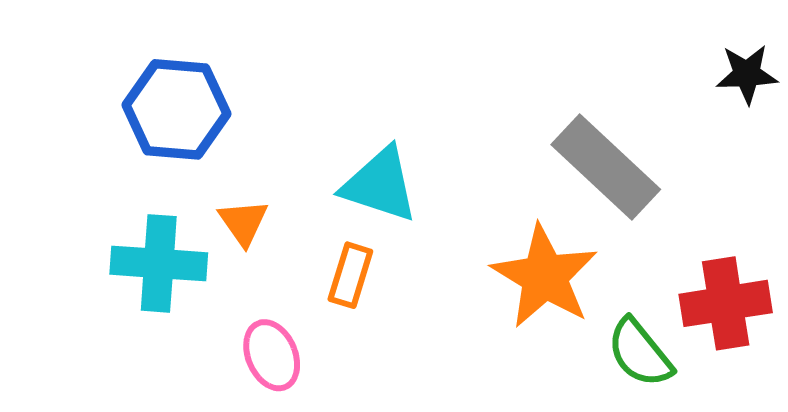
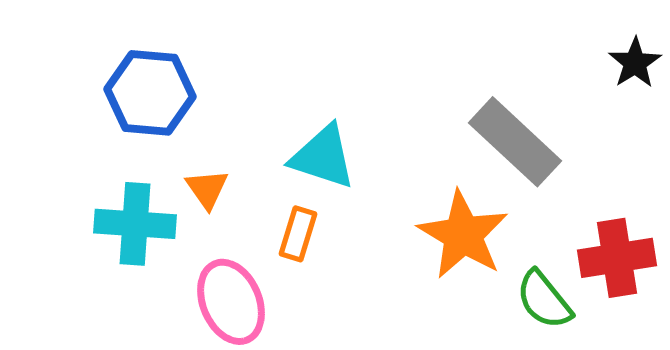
black star: (747, 74) -> (635, 63), turned -30
pink ellipse: (272, 355) -> (231, 302), size x1.4

